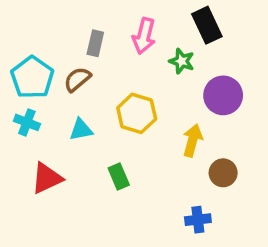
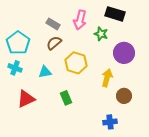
black rectangle: (207, 25) -> (115, 14), turned -48
gray rectangle: (95, 43) -> (53, 24), turned -72
brown semicircle: (77, 79) -> (54, 43), moved

